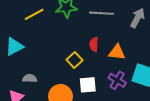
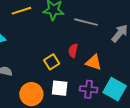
purple cross: (117, 80) -> (89, 89), turned -36

